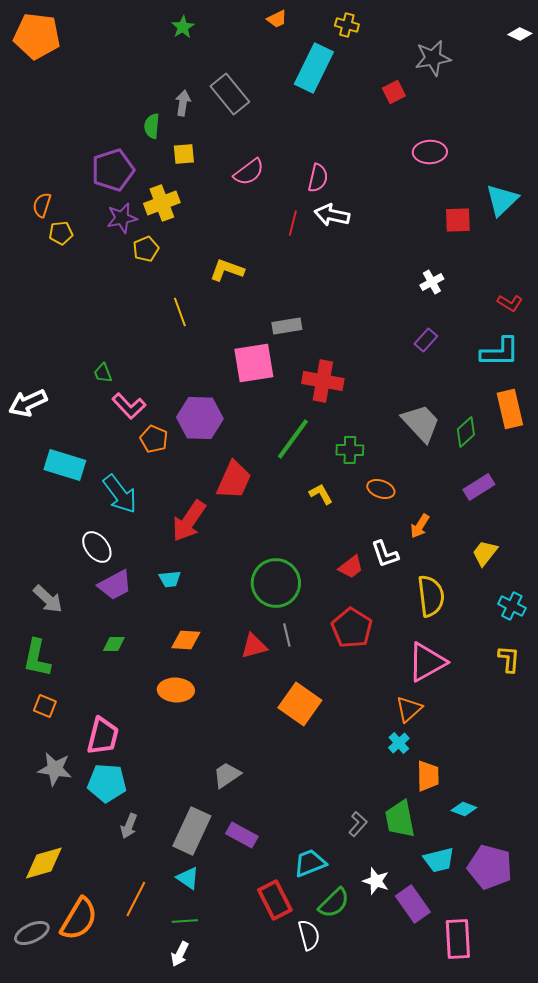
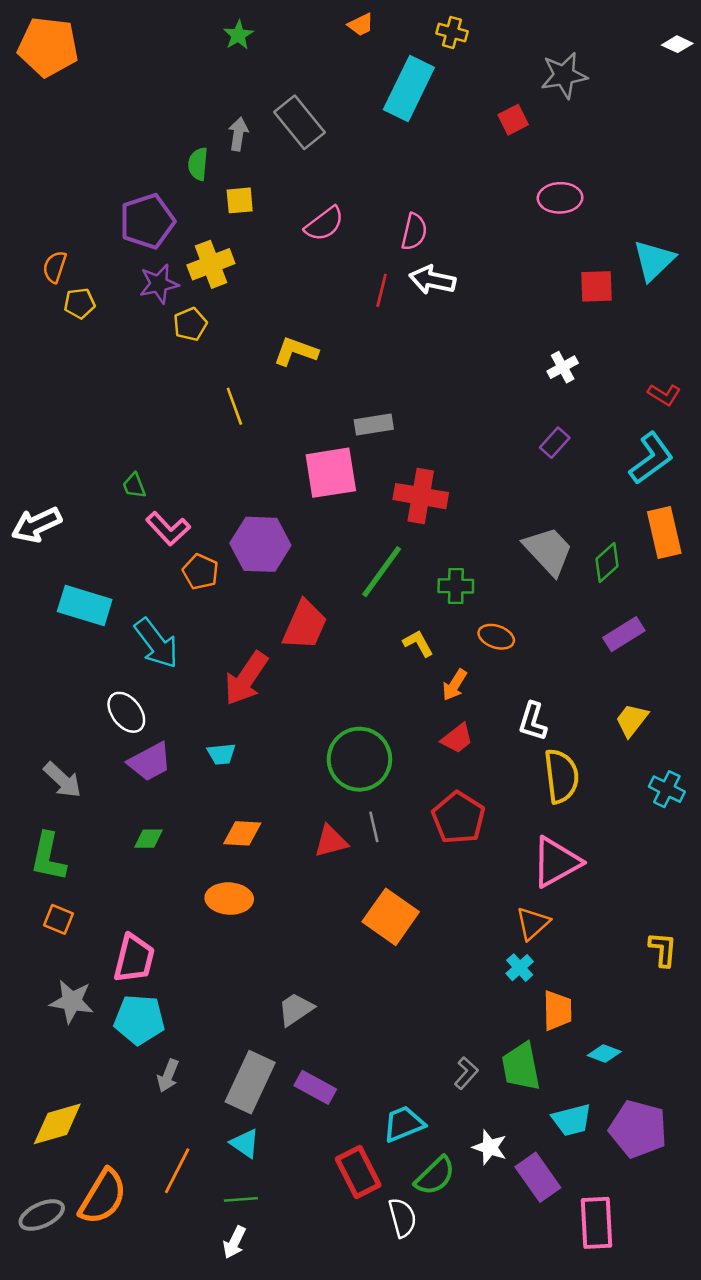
cyan L-shape: (500, 352) -> (651, 458), turned -36
orange arrow: (420, 526) -> (455, 685), moved
white L-shape: (385, 554) -> (533, 721), moved, turned 36
yellow L-shape: (509, 659) -> (663, 949), moved

